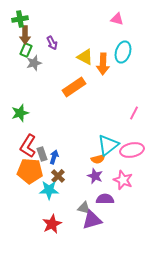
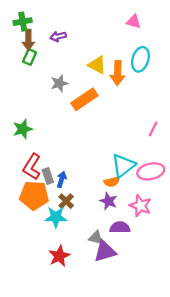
purple arrow: (52, 43) -> (58, 36), moved, turned 104
gray star: (34, 63) -> (59, 83), moved

